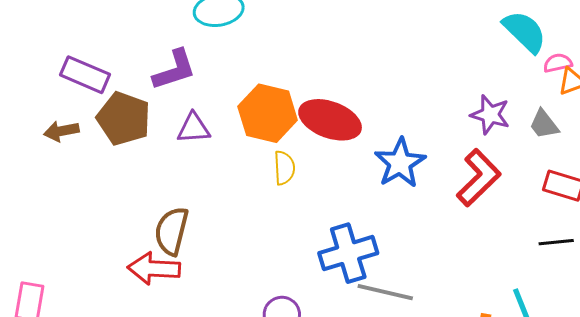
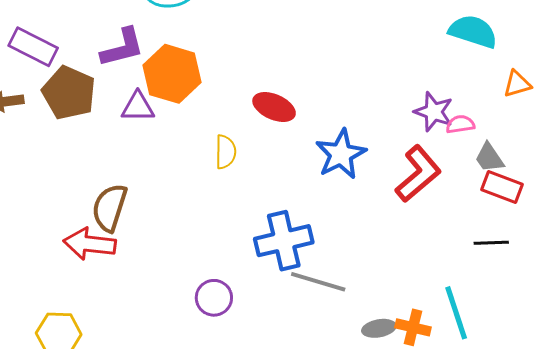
cyan semicircle: (525, 32) -> (473, 31), turned -30
pink semicircle: (558, 63) -> (460, 124), moved
orange hexagon: (268, 113) -> (172, 74), moved
red ellipse: (330, 120) -> (274, 107), size x0.7
gray trapezoid: (544, 124) -> (489, 158), moved

